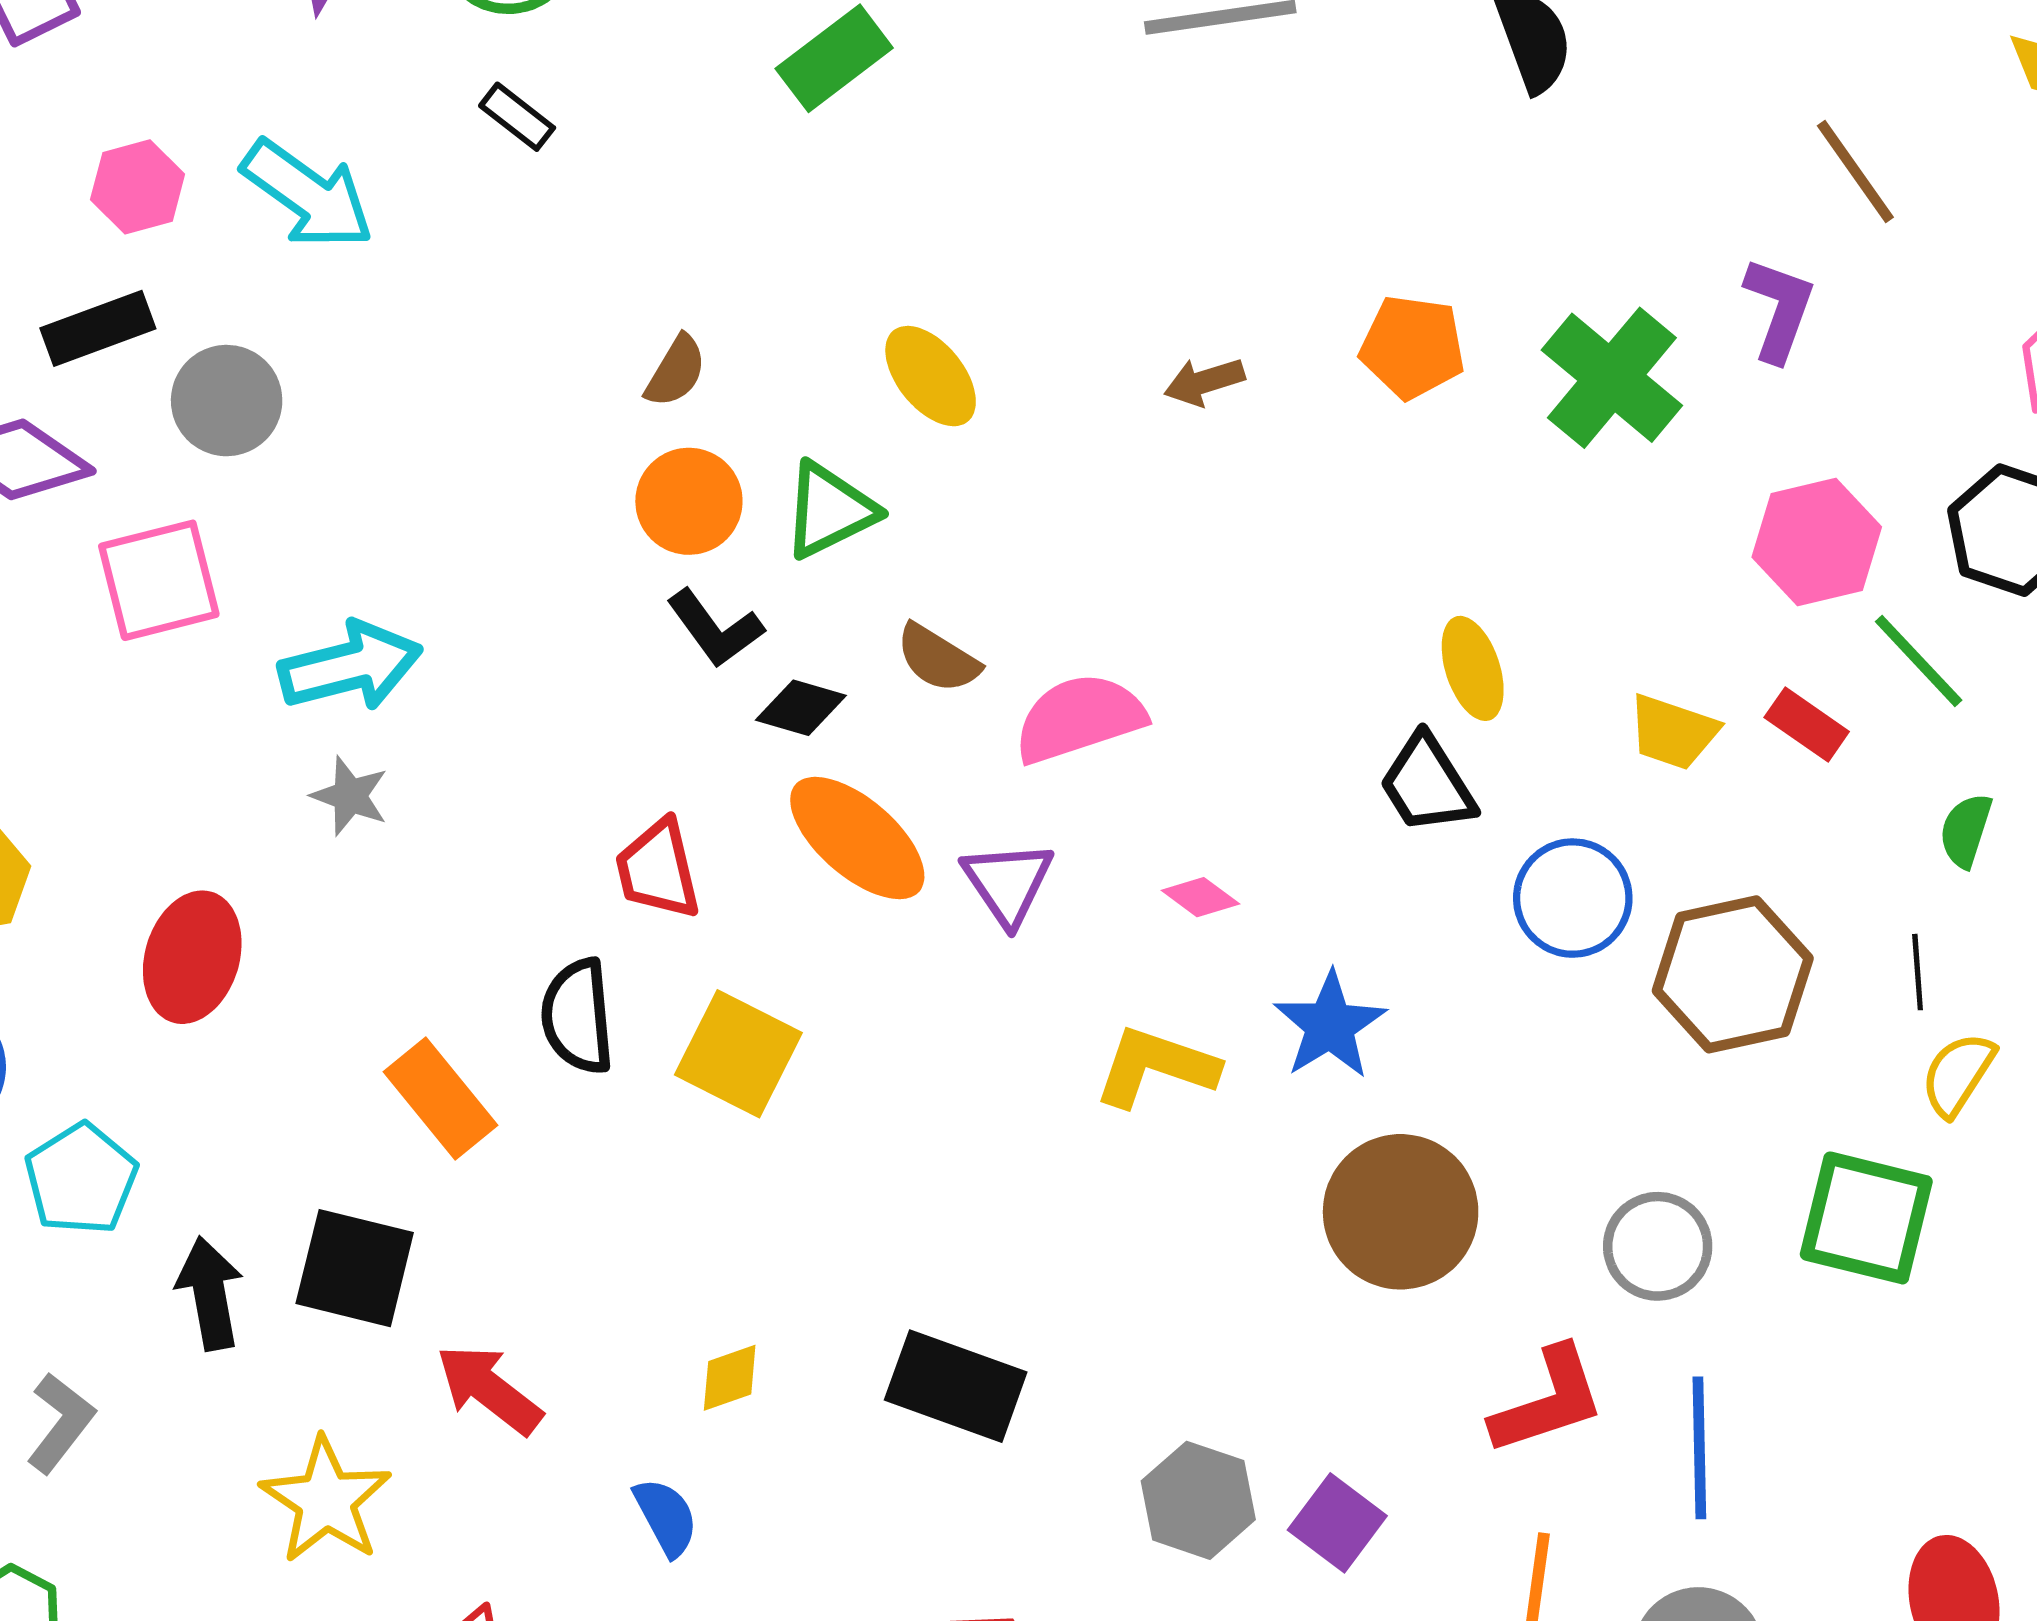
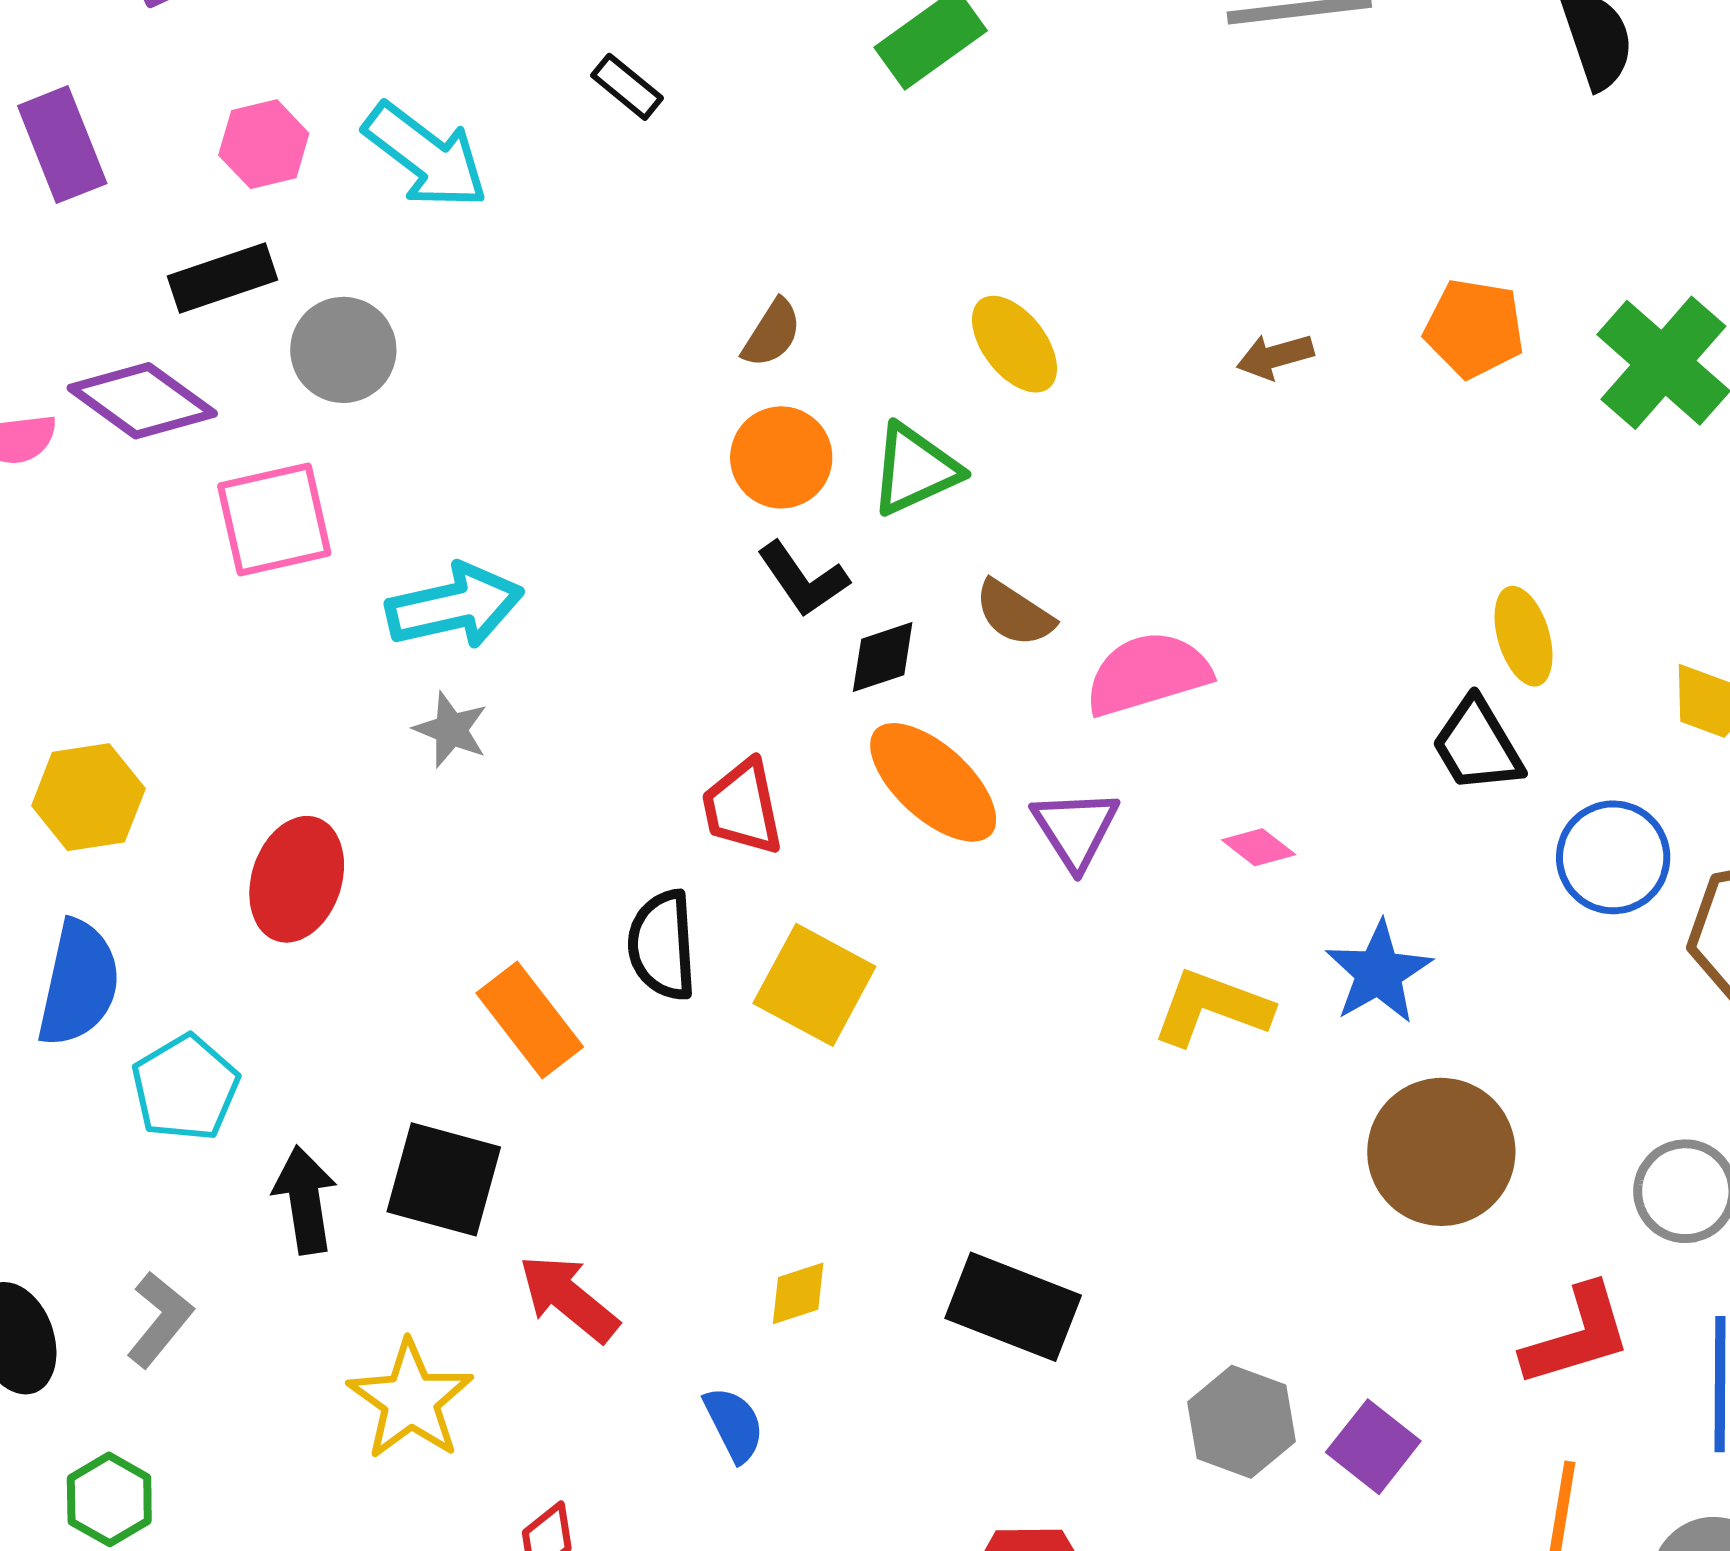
black diamond: (801, 708) -> (883, 657), turned -36

